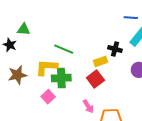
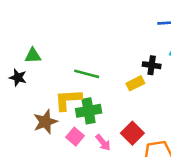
brown star: (17, 75) -> (45, 122), moved
red square: (95, 79) -> (132, 133), moved
pink arrow: (88, 106) -> (103, 143), moved

